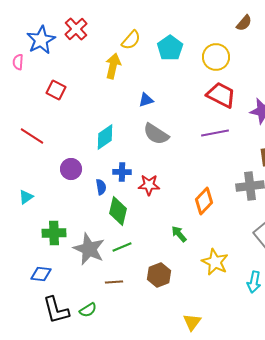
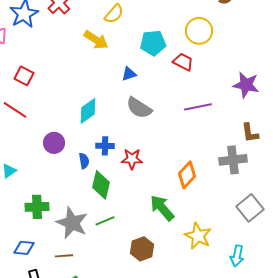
cyan pentagon: (170, 48) -> (153, 43), moved, turned 30
yellow arrow: (113, 66) -> (96, 40), turned 110
red square: (56, 90) -> (24, 76), moved
red trapezoid: (221, 95) -> (183, 62), moved, size x0.7
green arrow: (179, 234) -> (162, 208), size x1.6
brown line: (114, 282) -> (64, 256), moved

